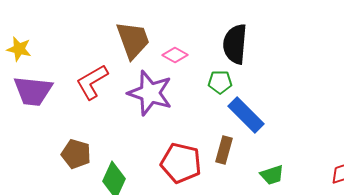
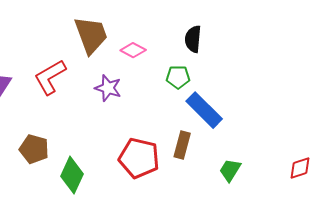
black semicircle: (235, 44) -> (193, 39), size x0.7
purple star: (150, 93) -> (108, 88), size x0.6
green trapezoid: (272, 175) -> (230, 170), turned 140

